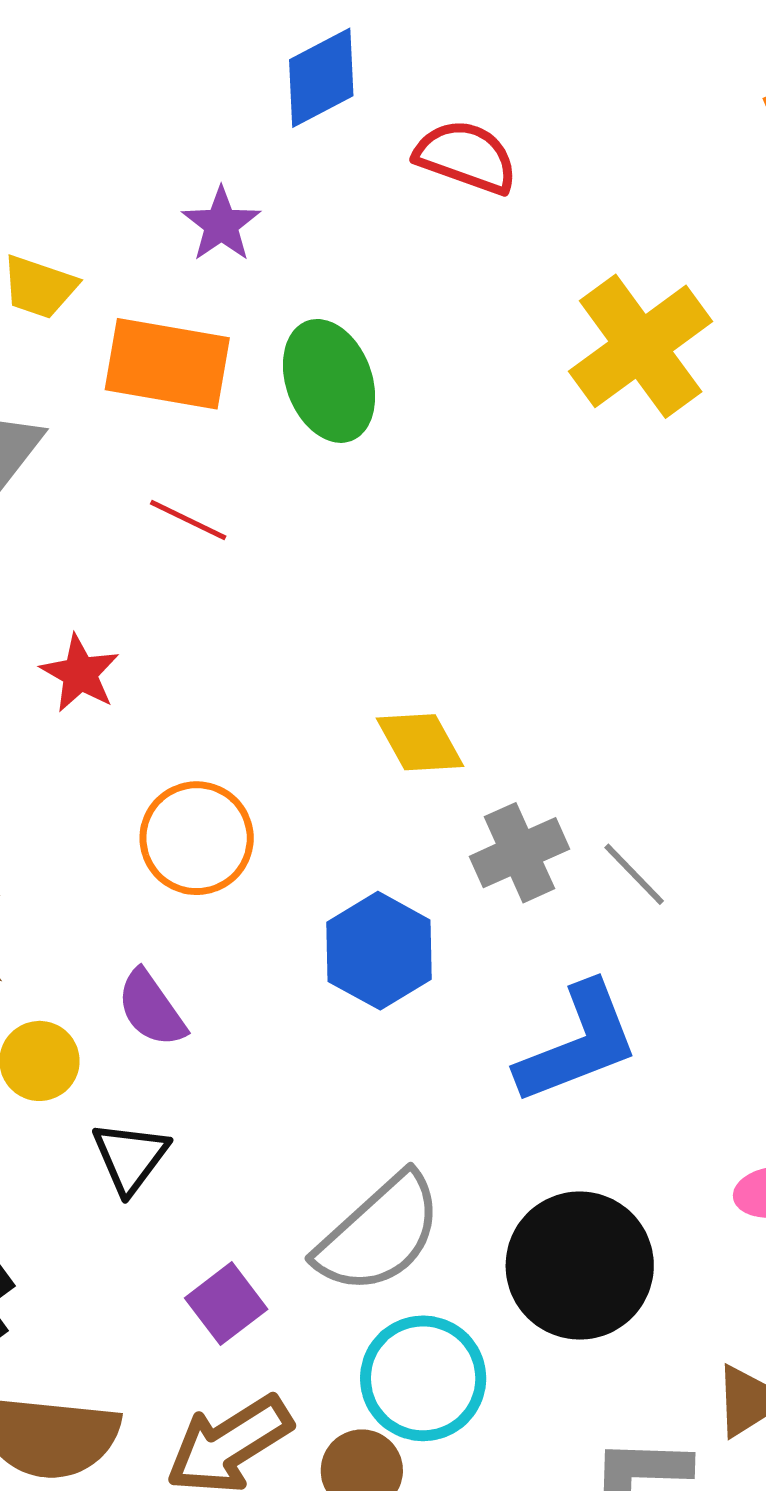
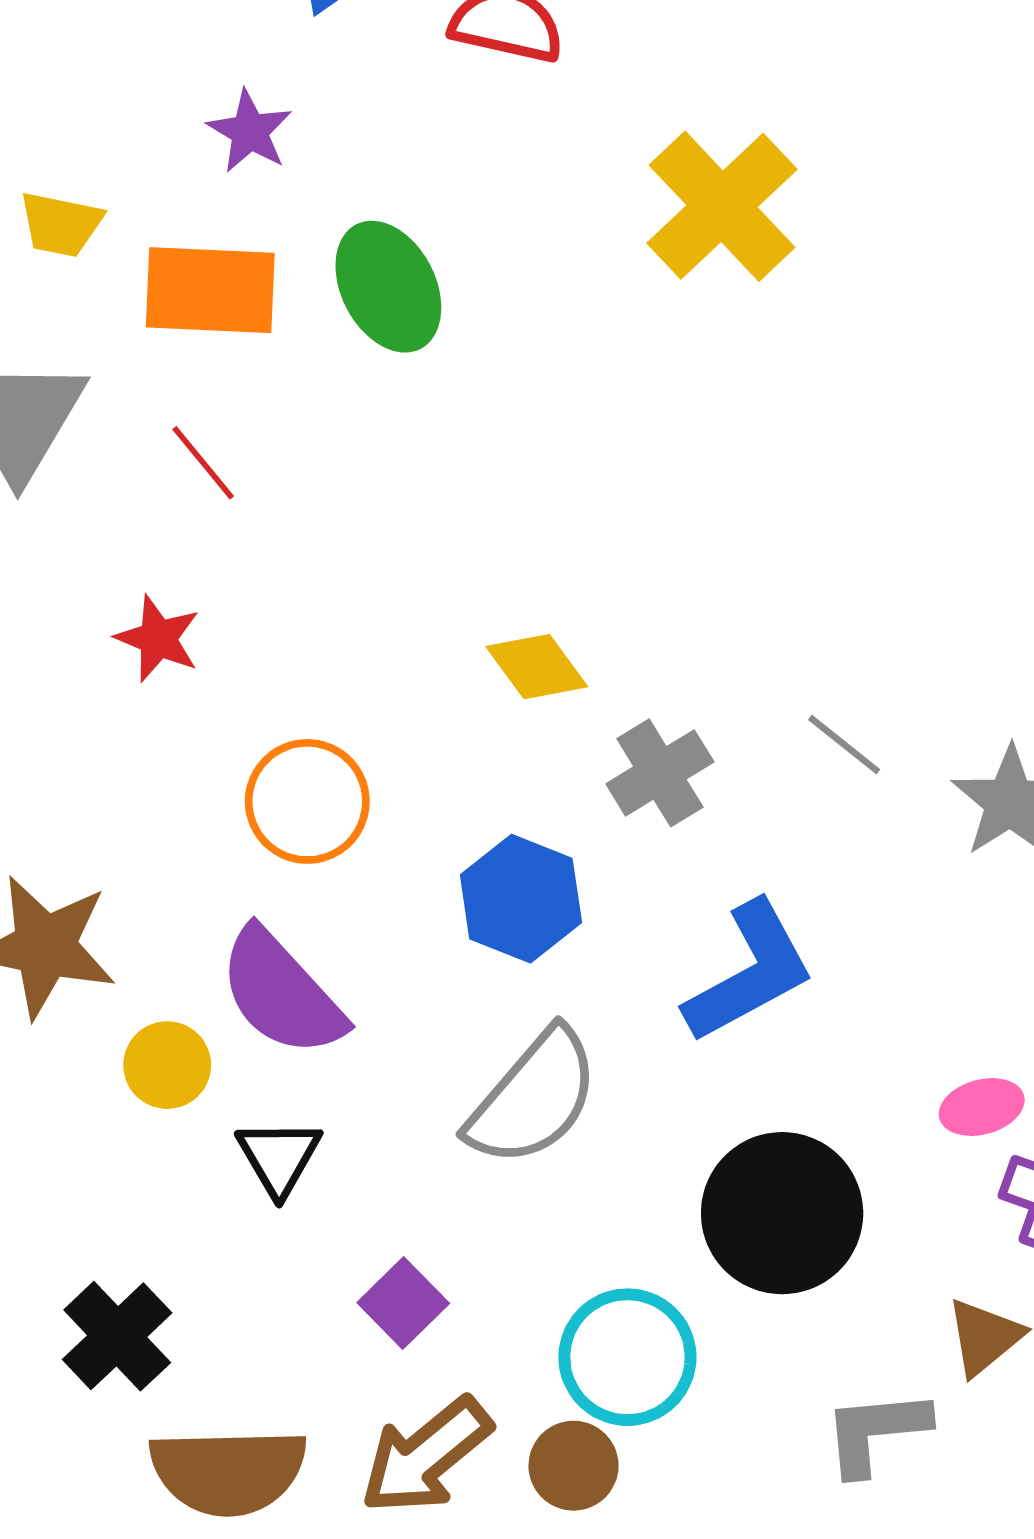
red line: (188, 520) -> (203, 463), moved, turned 32
gray line: (634, 874) -> (844, 745), moved
purple semicircle: (151, 1009) -> (281, 993), size x1.6
gray semicircle: (379, 1234) -> (533, 1098), moved

